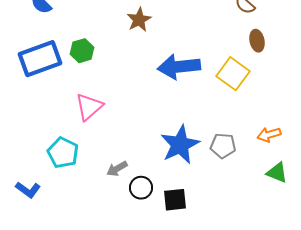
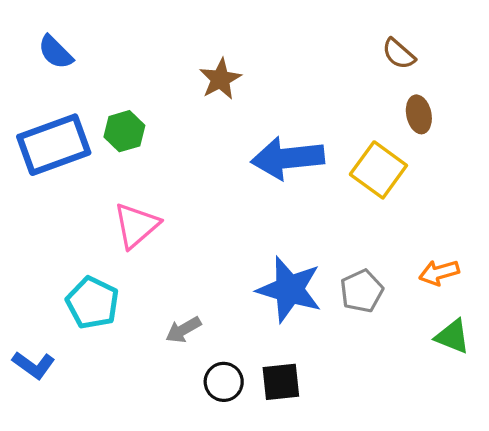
blue star: (180, 145) -> (289, 289), turned -30
gray pentagon: (223, 146) -> (362, 291), turned -30
black circle: (141, 188) -> (224, 382), moved

